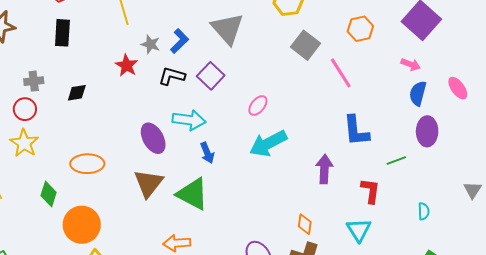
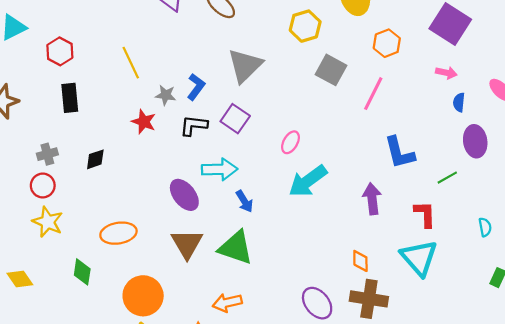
gray triangle: (227, 29) -> (245, 66), turned 36
pink line: (341, 73) -> (373, 94), turned 68
blue semicircle: (418, 93) -> (459, 102), size x0.7
orange circle: (82, 225) -> (143, 296), moved
cyan triangle: (359, 230) -> (419, 258), size x1.4

